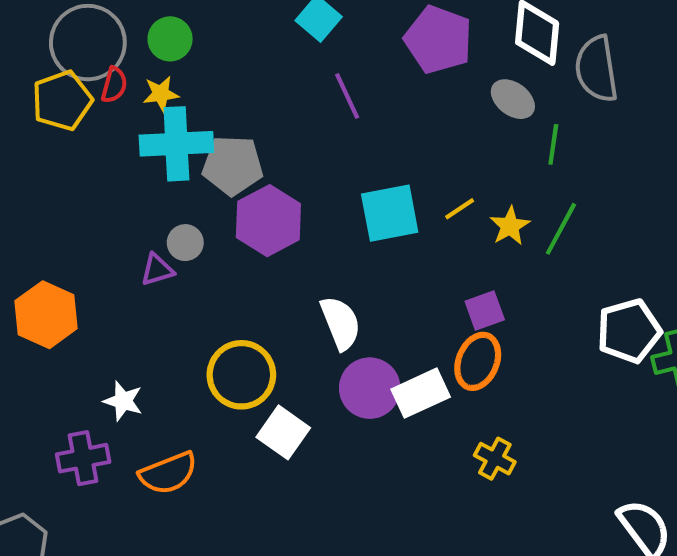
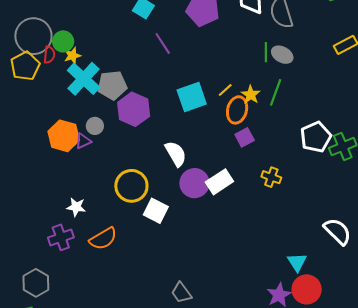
green circle: (170, 39) -> (63, 41), moved
gray ellipse: (513, 99) -> (282, 55), moved
cyan cross: (176, 144) -> (84, 79), turned -36
orange hexagon: (46, 315) -> (64, 136), moved
orange ellipse: (478, 361) -> (237, 110), moved
yellow cross: (495, 459) -> (271, 177), moved

